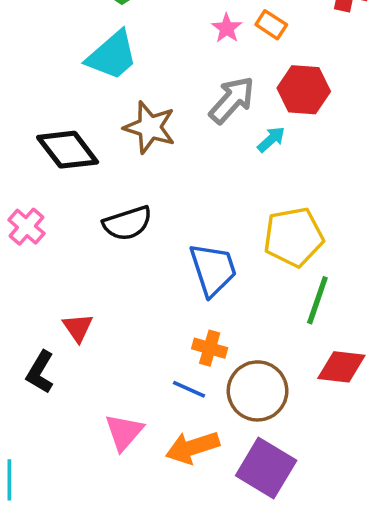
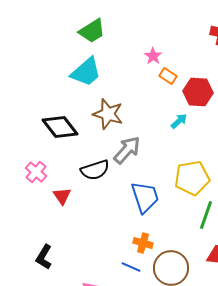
orange rectangle: (271, 25) -> (168, 76), moved
gray arrow: (232, 100) -> (127, 150), moved
red triangle: (78, 328) -> (62, 196), moved

